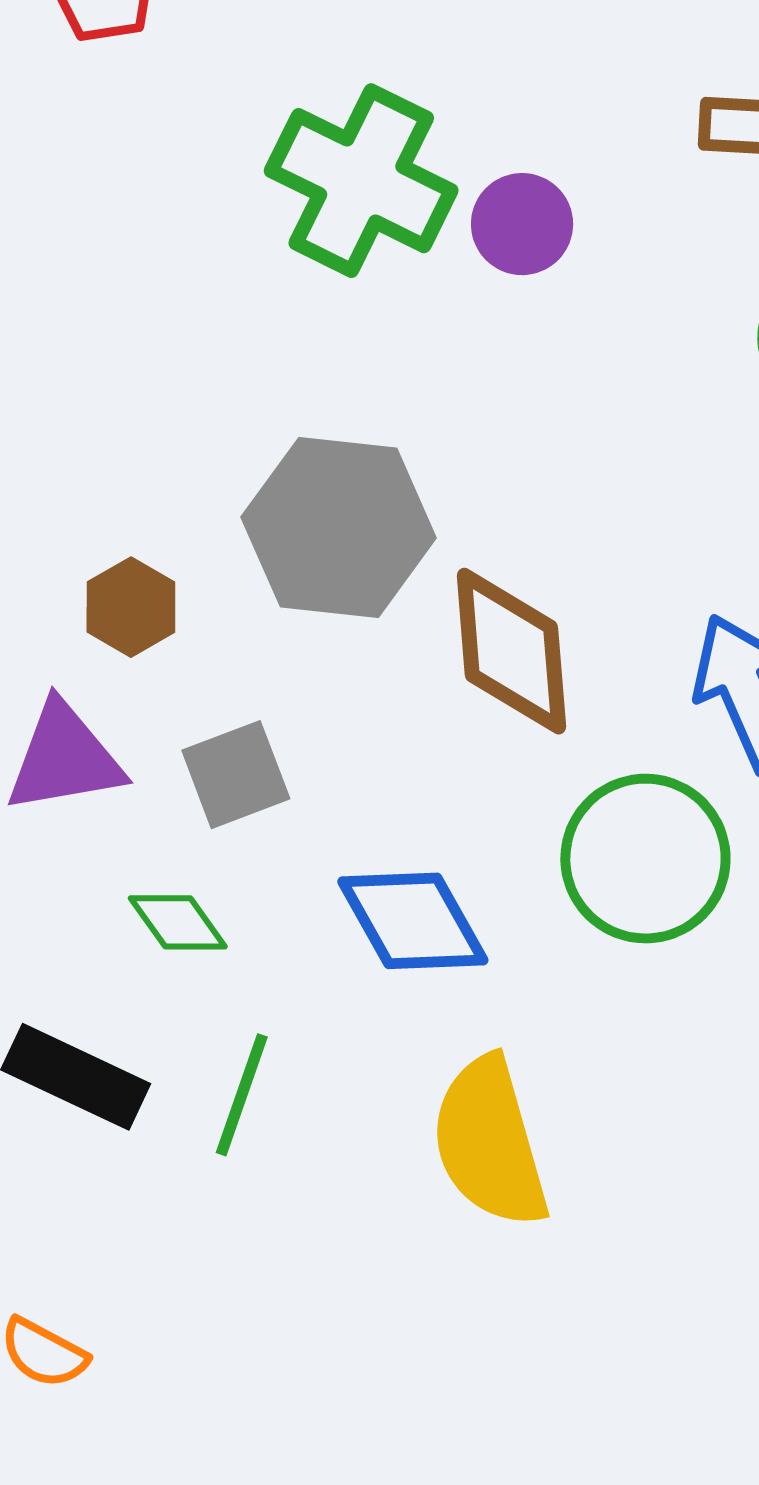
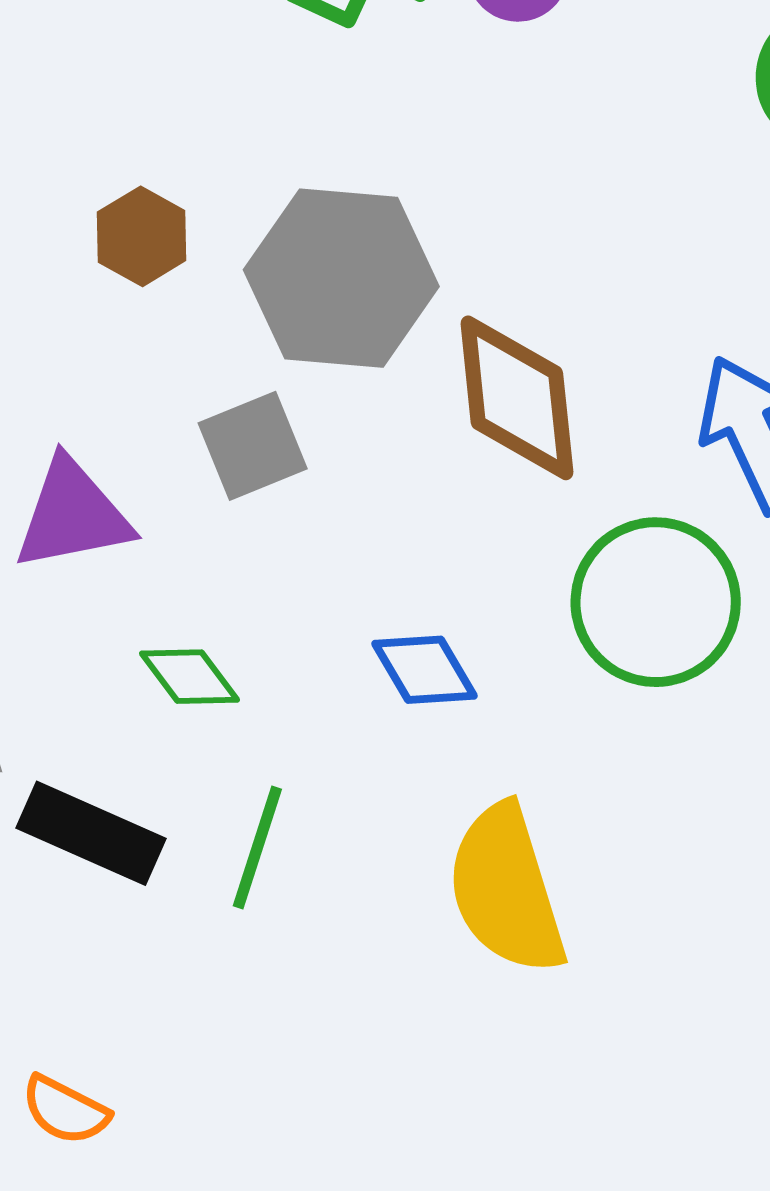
brown hexagon: (131, 607) -> (142, 236), moved
gray square: (236, 775) -> (253, 446), moved
blue diamond: (413, 921) -> (424, 670), size x0.7

